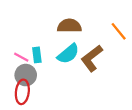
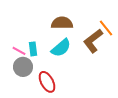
brown L-shape: (92, 58) -> (93, 41), moved
red ellipse: (22, 92) -> (47, 82), moved, turned -35

